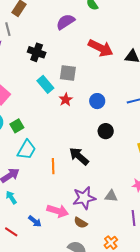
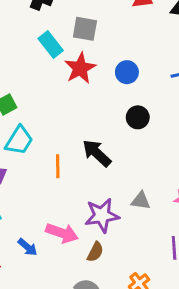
red star: (66, 100) -> (80, 68), size x1.5
gray triangle: (111, 196) -> (141, 201), moved
brown semicircle: (81, 223) -> (95, 252), turned -96

